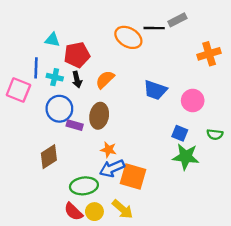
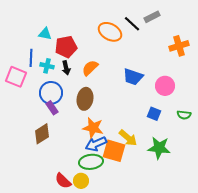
black line: (154, 28) -> (132, 24), turned 42
purple rectangle: (75, 125) -> (52, 108), moved, turned 40
orange star: (108, 150) -> (93, 128), size x1.5
green star: (186, 157) -> (159, 148), moved
green ellipse: (84, 186) -> (91, 162), moved
yellow arrow: (123, 209) -> (128, 138), moved

